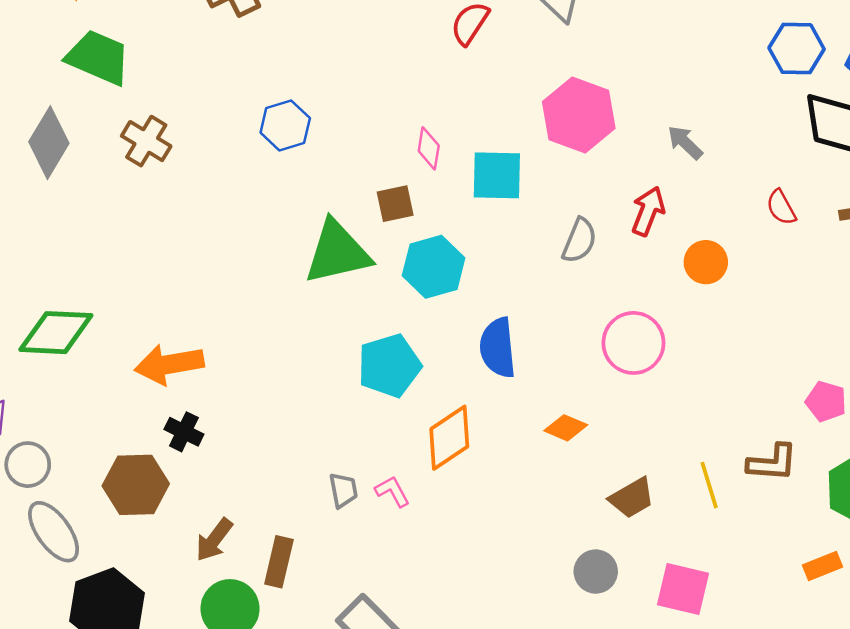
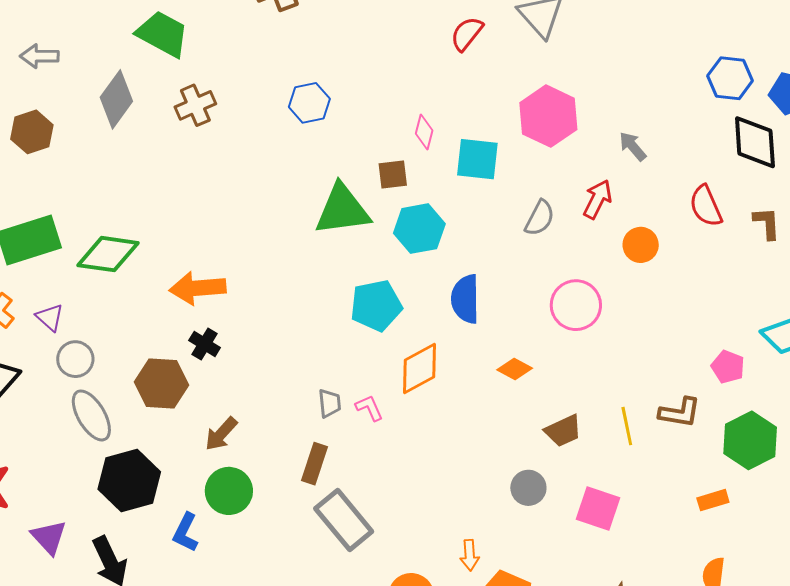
brown cross: (146, 141) -> (195, 105), turned 30
red semicircle: (781, 207) -> (706, 206), size x1.4
brown rectangle: (279, 562) -> (315, 464), moved

